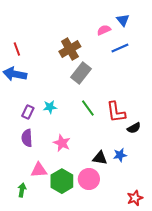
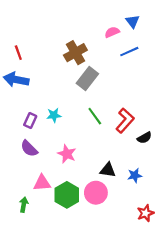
red L-shape: (116, 112) -> (125, 121), turned -130
purple semicircle: (27, 138) -> (29, 149), turned -42
blue star: (120, 155) -> (135, 175), moved

